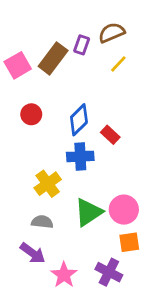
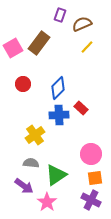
purple rectangle: (82, 45) -> (60, 15), moved
red rectangle: (110, 135) -> (81, 108), moved
green triangle: (88, 212) -> (56, 175), moved
purple cross: (109, 272) -> (91, 200), moved

